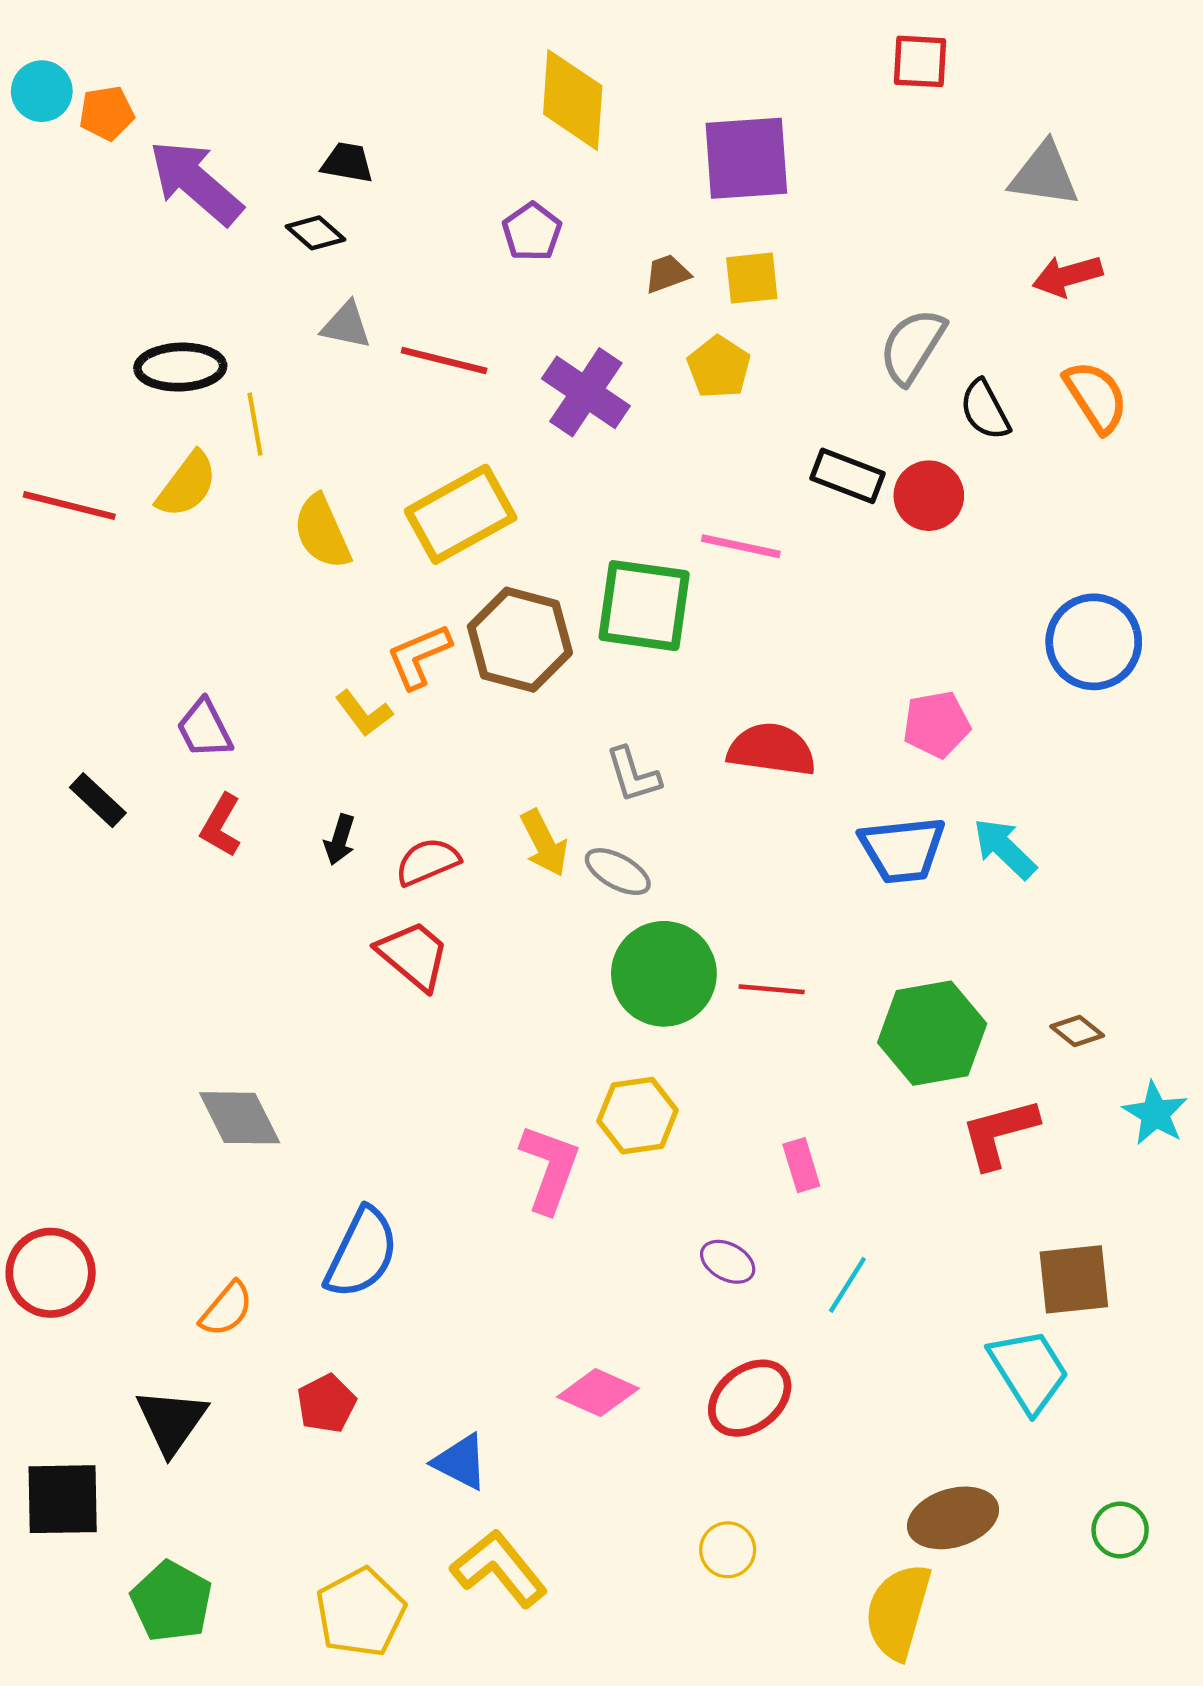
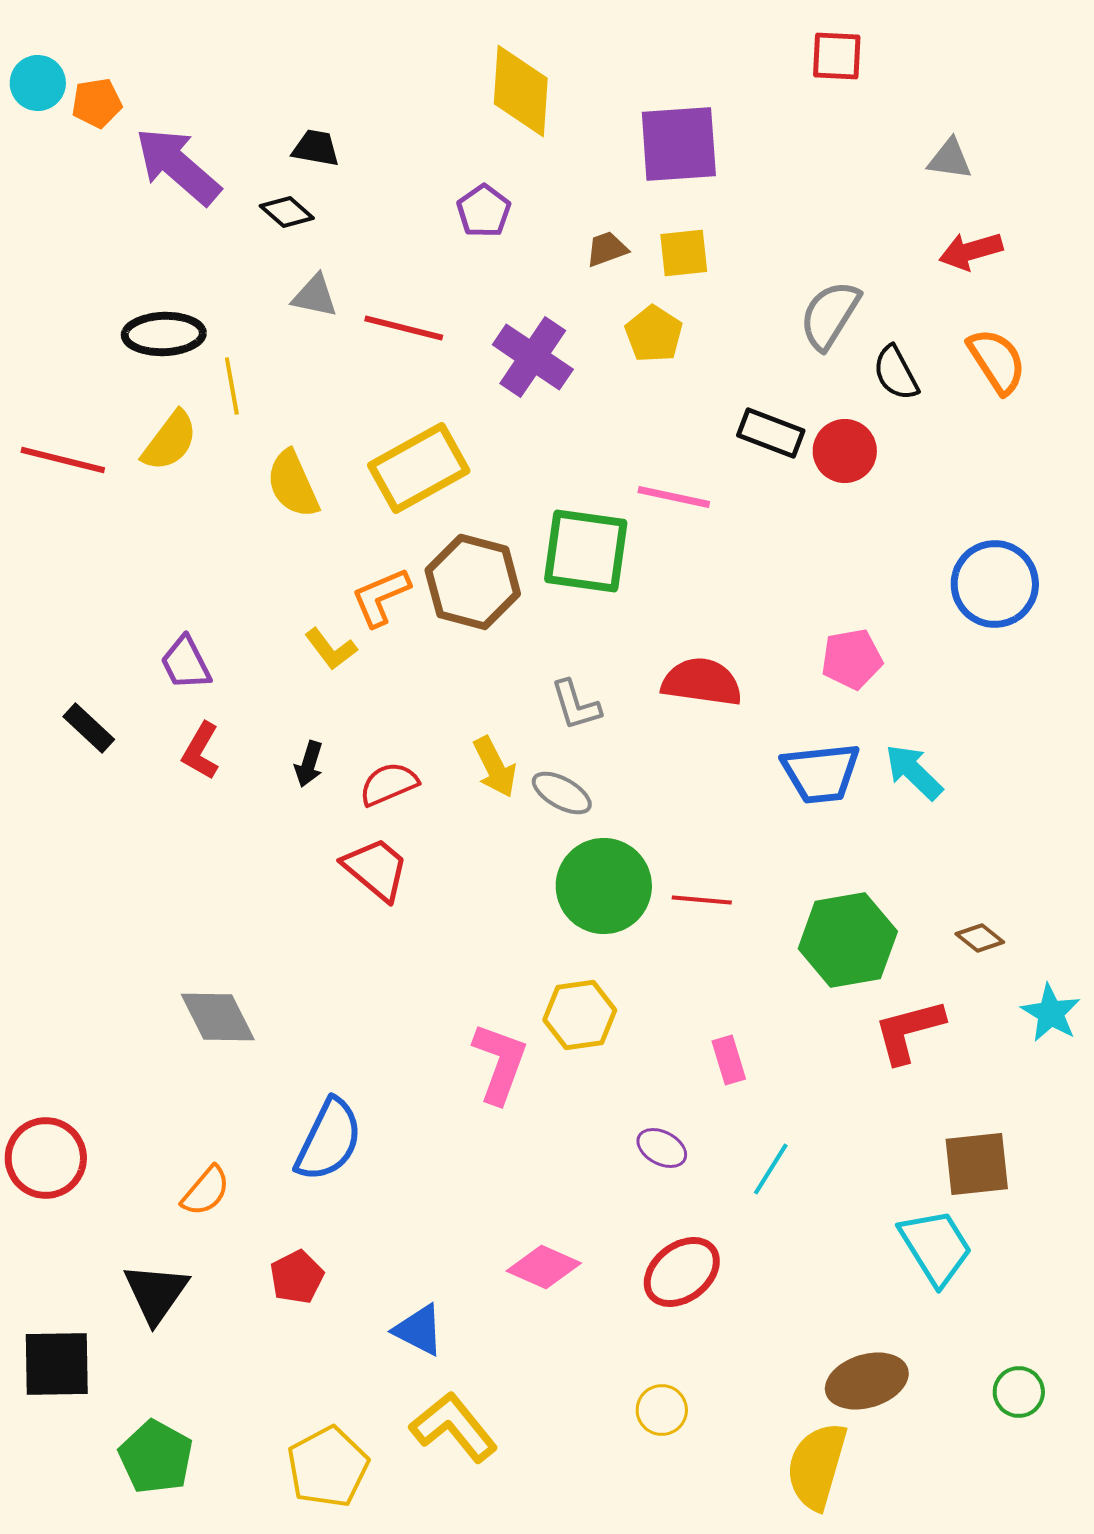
gray triangle: (1044, 175) -> (950, 159), size x0.7

